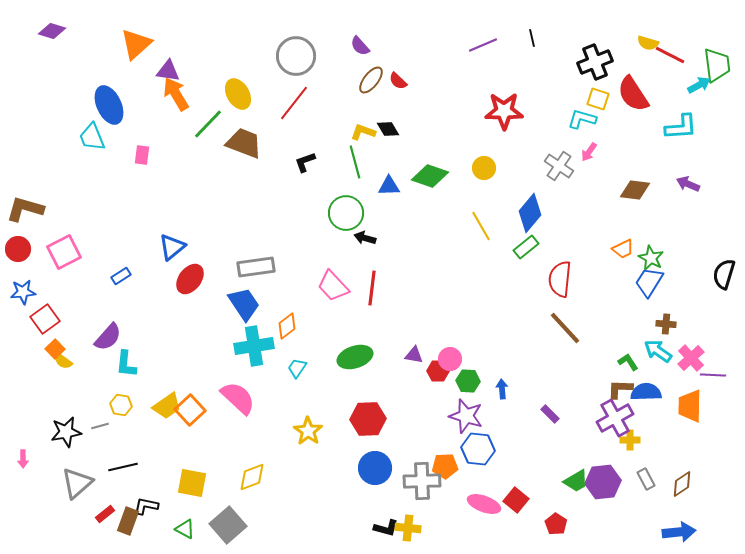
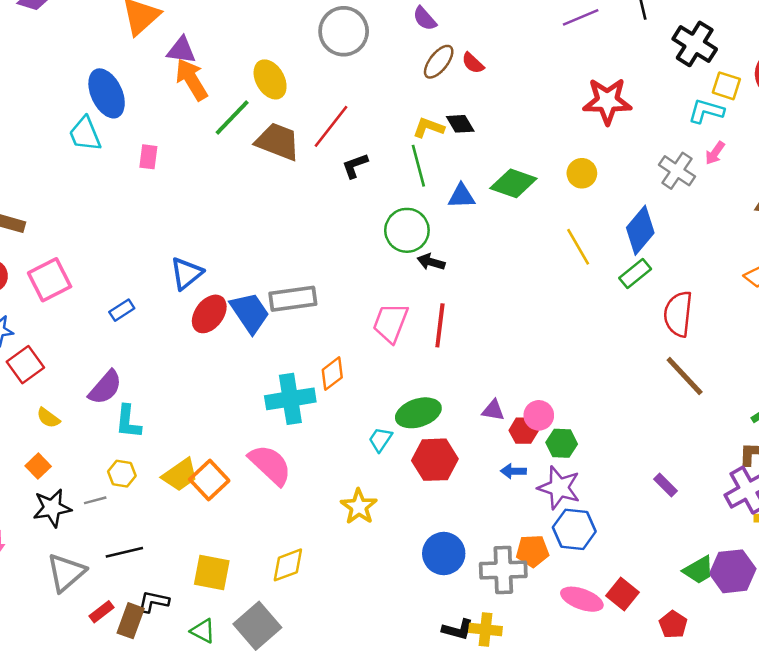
black cross: (595, 62) -> (695, 44), moved, turned -36
red line: (294, 103) -> (331, 126), moved
pink trapezoid: (333, 286) -> (390, 323), turned 64
blue trapezoid: (244, 304) -> (250, 313), moved
orange square: (55, 349) -> (38, 466), moved
cyan trapezoid: (297, 368) -> (380, 439), moved
blue arrow: (502, 389) -> (513, 471), moved, turned -84
red hexagon: (368, 419) -> (435, 460), moved

